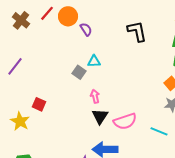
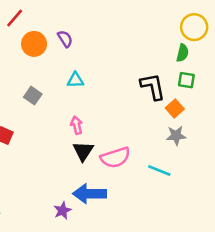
orange circle: (68, 16) -> (34, 44), moved
black L-shape: (137, 31) -> (153, 87), moved
gray square: (79, 72) -> (33, 96), moved

